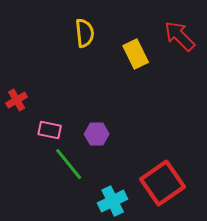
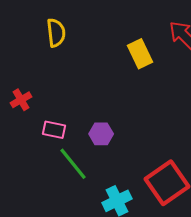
yellow semicircle: (85, 33) -> (56, 33), moved

